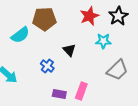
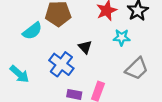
blue cross: (47, 66) -> (61, 64), size x1.6

